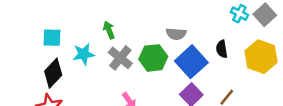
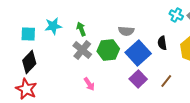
green arrow: (109, 30) -> (81, 29), moved
cyan star: (84, 54) -> (53, 26), moved

